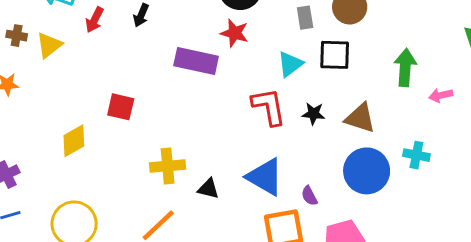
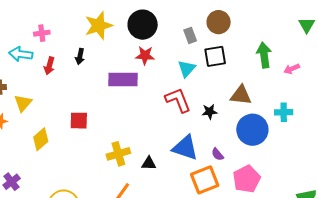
yellow triangle: (49, 45) -> (23, 103), moved
black star: (314, 114) -> (210, 112), moved
yellow diamond: (74, 141) -> (41, 139), moved

